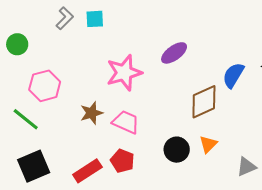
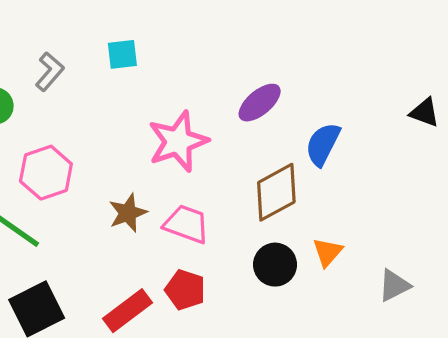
gray L-shape: (65, 18) -> (50, 72), moved
blue semicircle: (233, 75) -> (323, 144), moved
brown diamond: (204, 102) -> (276, 192), moved

